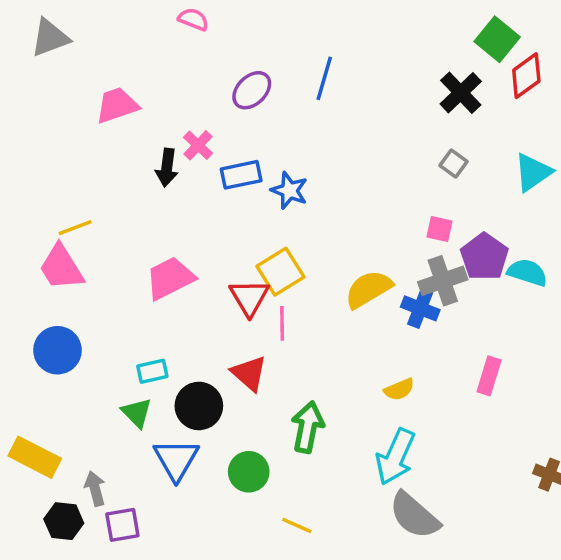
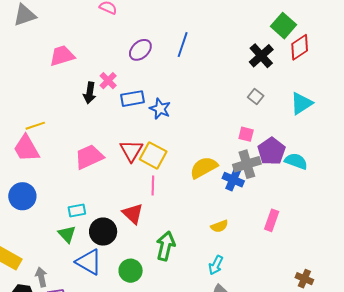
yellow square: (280, 272) -> (153, 155), turned -32
red triangle: (249, 297) -> (131, 151), moved
cyan arrow: (396, 457) -> (216, 265), size x0.6
blue triangle: (176, 459) -> (89, 262), turned -32

